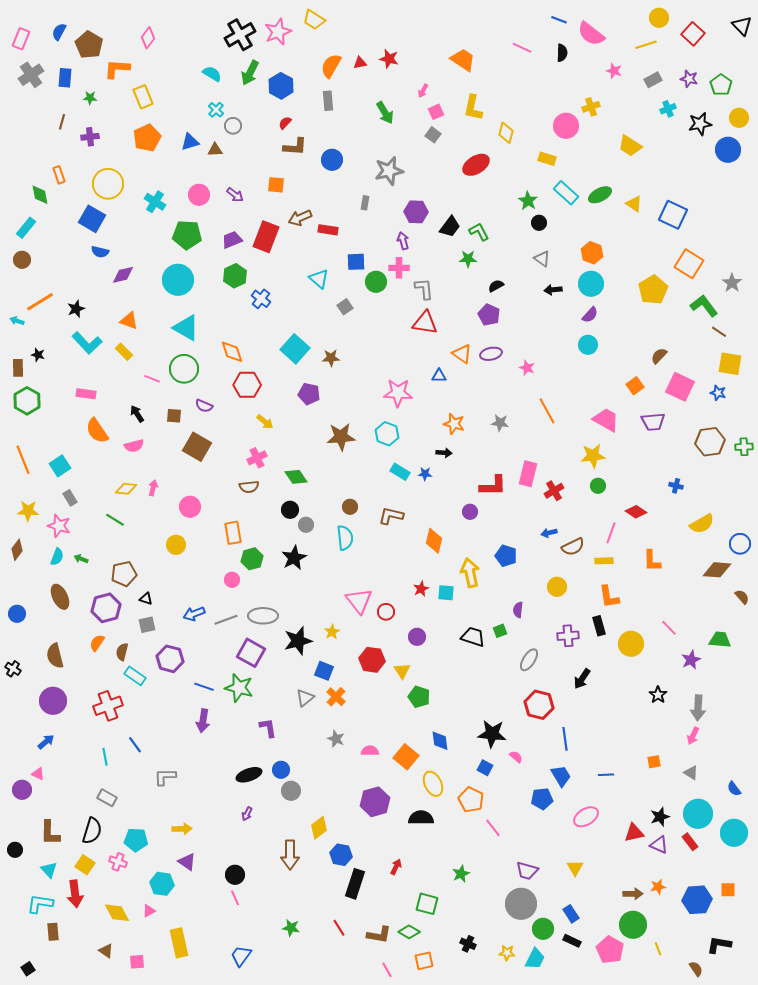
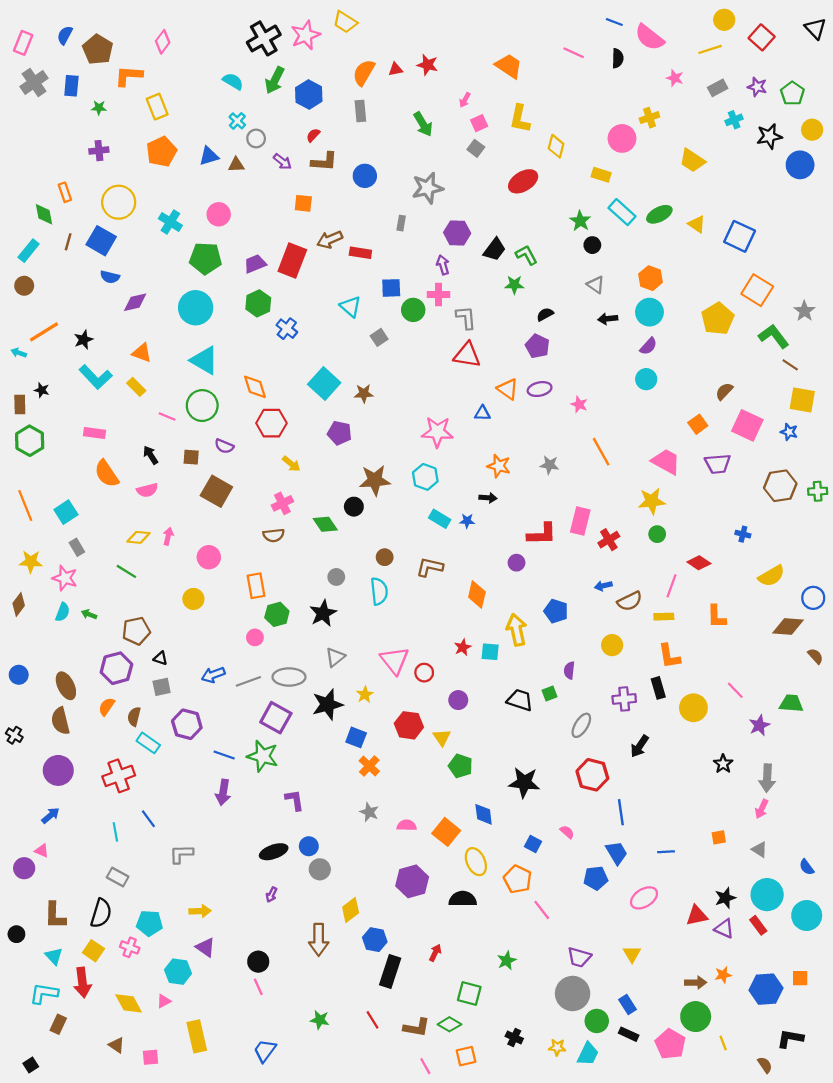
brown line: (62, 122) -> (68, 242), moved
purple arrow: (235, 195) -> (282, 162), moved
black circle: (290, 510) -> (354, 507), moved
brown ellipse: (60, 597) -> (66, 686), moved
gray triangle: (305, 698) -> (335, 657), moved
black star: (492, 734) -> (524, 782), moved
brown rectangle: (53, 932) -> (58, 1024), turned 30

